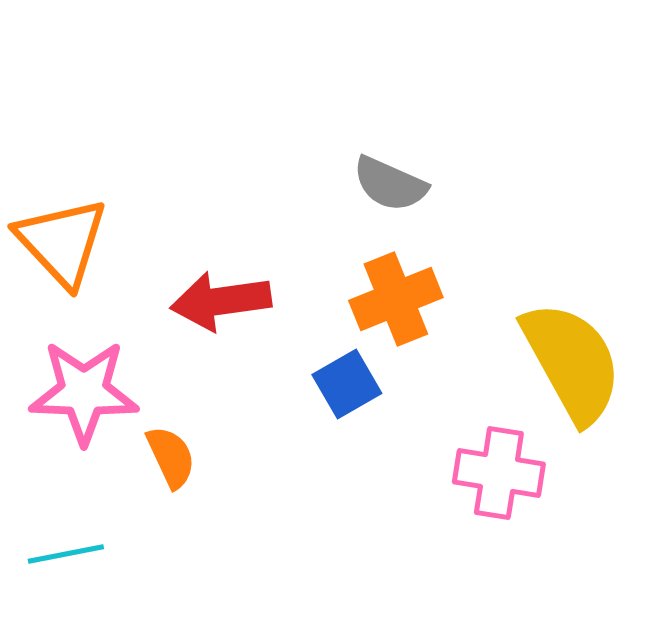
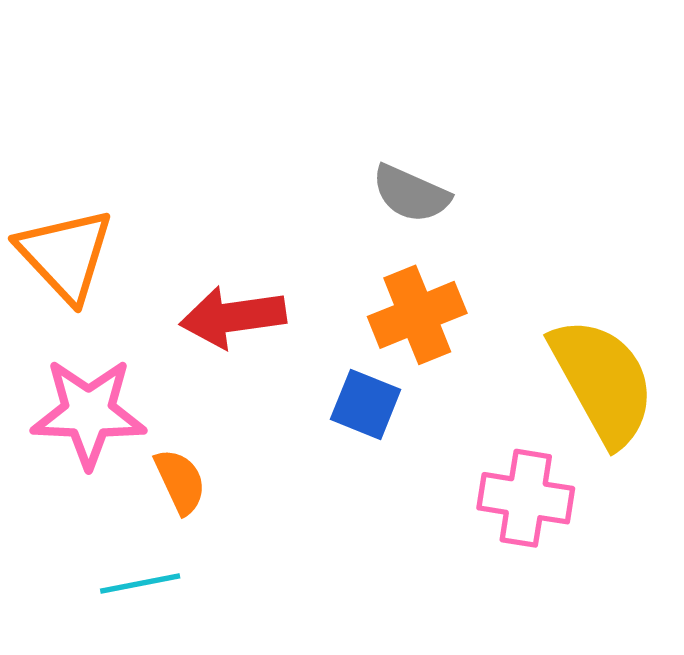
blue square: (347, 384) -> (366, 404), turned -38
cyan line: (66, 554) -> (140, 584), moved

